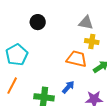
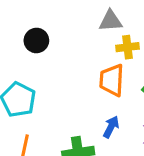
orange trapezoid: (77, 59) -> (112, 80), turned -85

